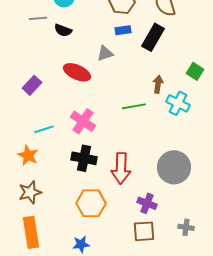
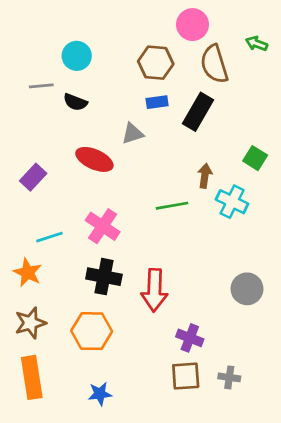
gray circle: (174, 167) -> (247, 289), moved, size x0.7
orange hexagon: (91, 203) -> (92, 331), moved
gray cross: (186, 227) -> (229, 377), moved

